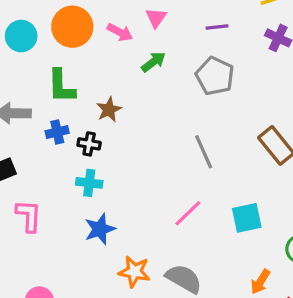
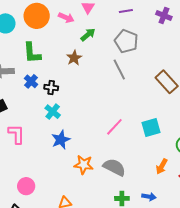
brown star: (109, 110) -> (74, 58), moved
blue cross: (57, 132) -> (31, 81), turned -32
gray line: (204, 152) -> (119, 70), moved
cyan cross: (89, 183) -> (53, 112), turned 35

